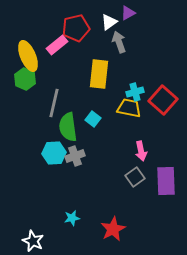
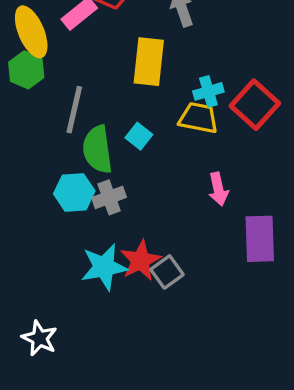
gray square: (135, 177) -> (167, 272), moved
cyan star: (72, 218) -> (104, 267), moved, size x1.8
red star: (113, 229) -> (140, 260), moved

